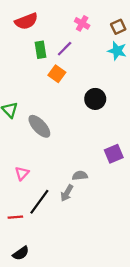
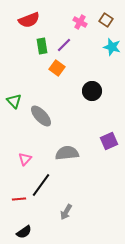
brown square: (118, 27) -> (106, 20), moved, turned -32
gray semicircle: (80, 176) -> (67, 153), moved, size x1.6
gray arrow: (67, 193) -> (66, 212), moved

